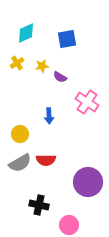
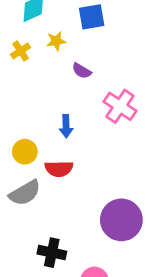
yellow star: (42, 66) -> (56, 41), moved
red semicircle: (46, 160) -> (59, 169), moved

